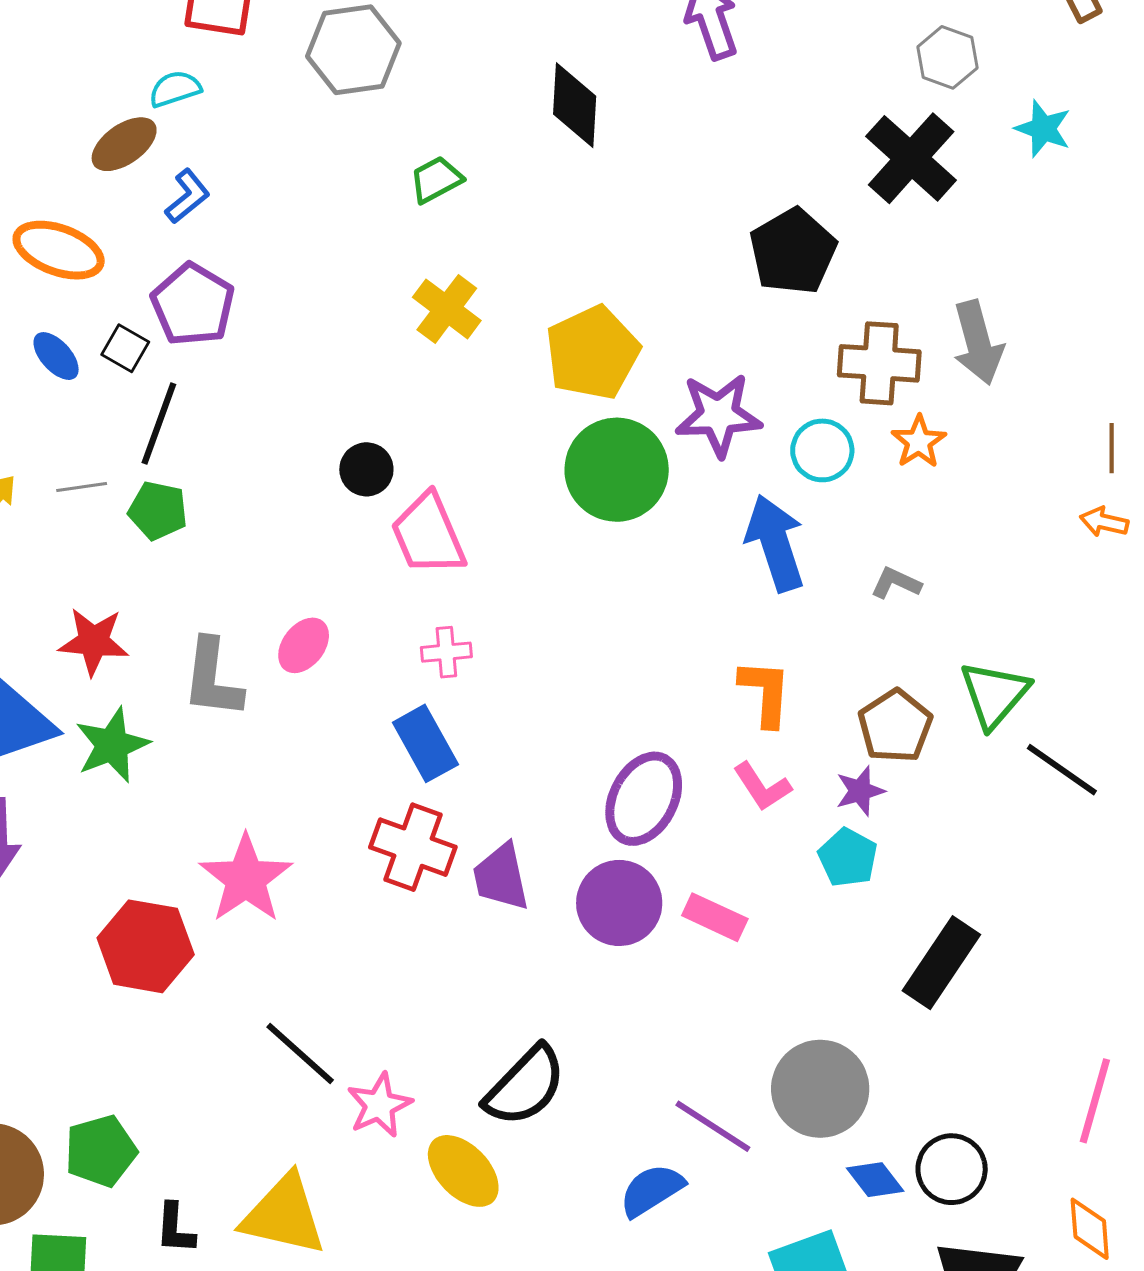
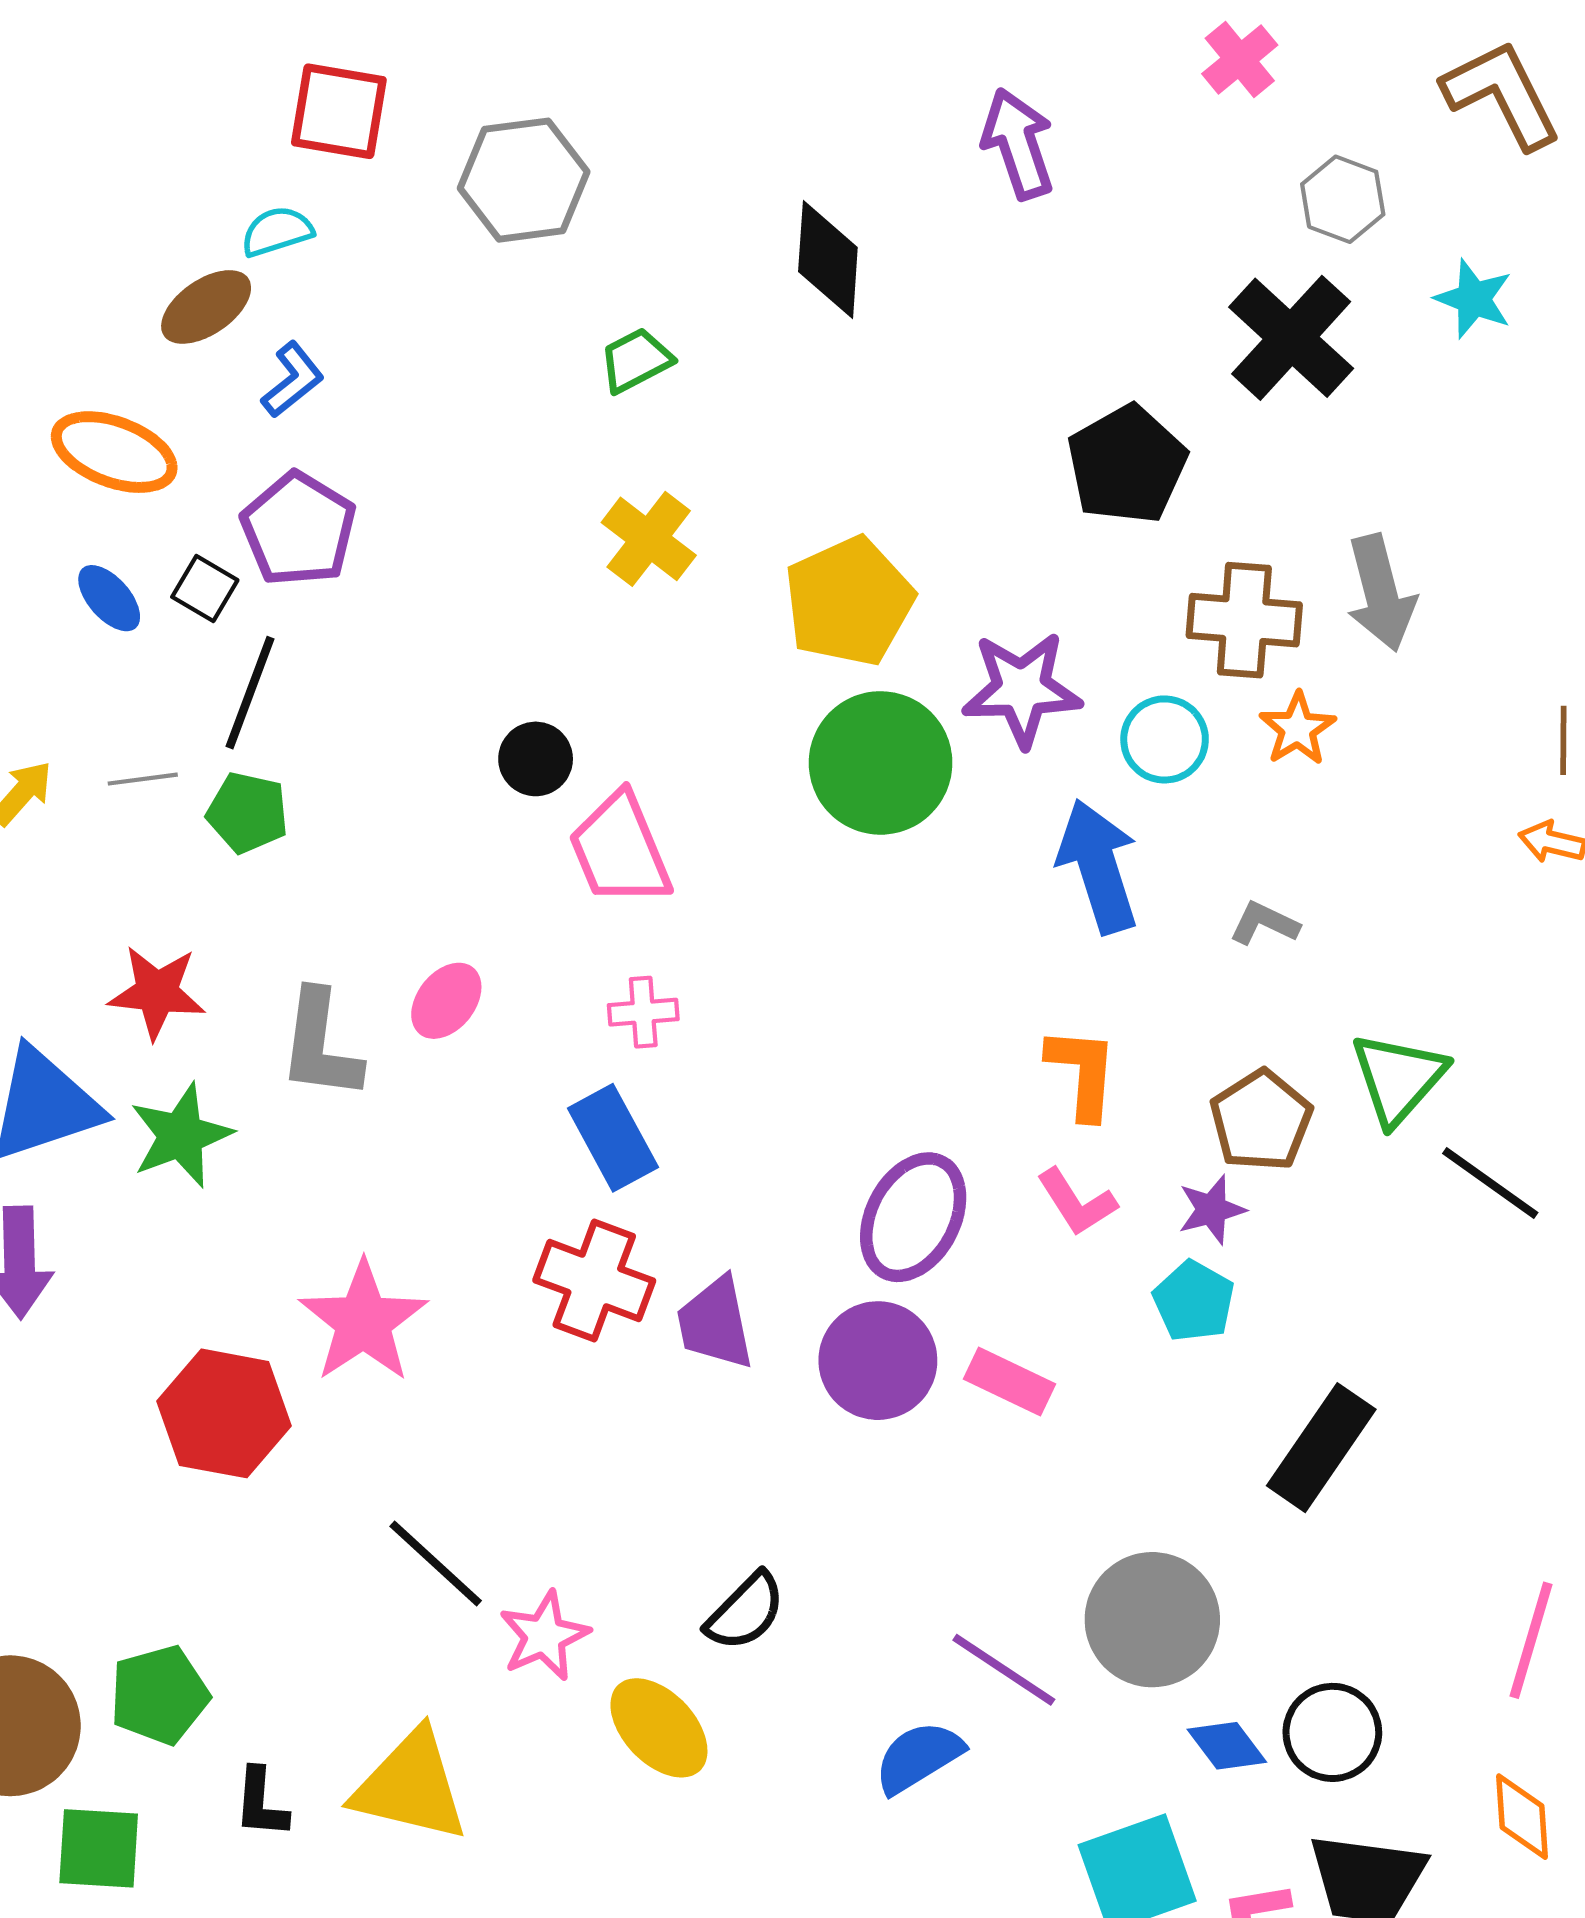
black semicircle: (525, 1086) -> (745, 1612), size x0.7

